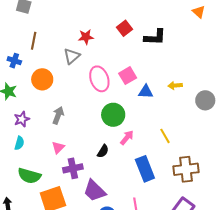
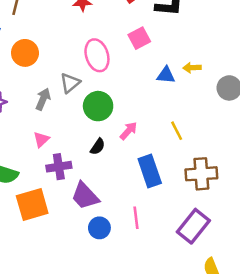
gray triangle: (72, 56) -> (70, 83), moved
pink square: (128, 76) -> (139, 38), moved
blue triangle: (146, 92) -> (166, 75), moved
green circle: (113, 115) -> (98, 106), moved

